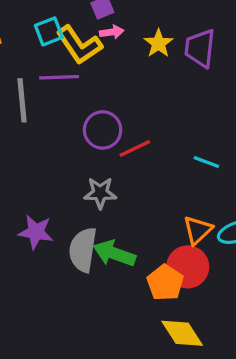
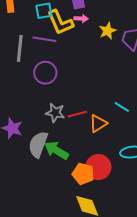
purple circle: (103, 130) -> (45, 73), moved
red line: (135, 148) -> (77, 114), moved
orange triangle: (198, 230) -> (98, 123), moved
orange pentagon: (165, 283) -> (83, 174), turned -30

